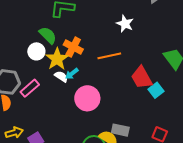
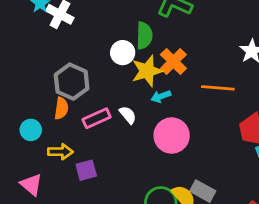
green semicircle: (48, 35) -> (144, 36), turned 30
white semicircle: (61, 77) -> (128, 115), moved
pink rectangle: (30, 88) -> (97, 118), moved

